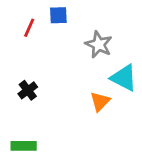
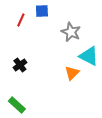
green rectangle: (24, 146) -> (17, 105), turned 42

